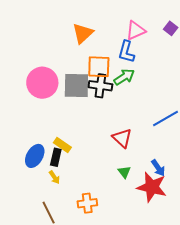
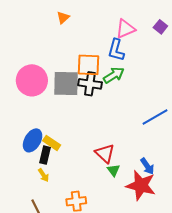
orange triangle: (83, 33) -> (63, 18), moved, size x0.6
red triangle: (122, 138) -> (105, 153), moved
blue ellipse: (35, 156) -> (33, 140), moved

